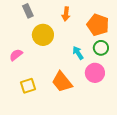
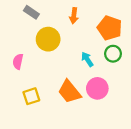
gray rectangle: (28, 11) -> (31, 12), turned -32
pink semicircle: (16, 55) -> (18, 62), turned -40
pink circle: (95, 73) -> (97, 88), moved

